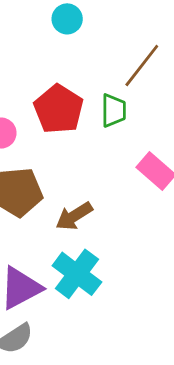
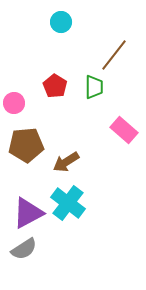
red pentagon: (59, 109) -> (55, 86), size x0.7

